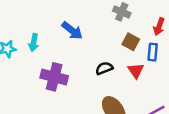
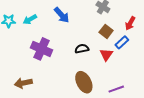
cyan arrow: (34, 43) -> (30, 19), turned 40
blue rectangle: (153, 52) -> (122, 42), turned 32

